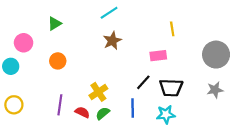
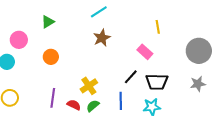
pink rectangle: (158, 56) -> (145, 52), turned 49

